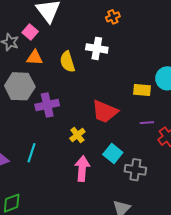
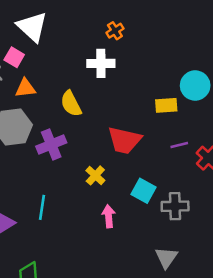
orange cross: (113, 17) -> (115, 31), moved
yellow semicircle: (67, 62) -> (71, 104), moved
pink arrow: (82, 169) -> (109, 216), size x0.7

